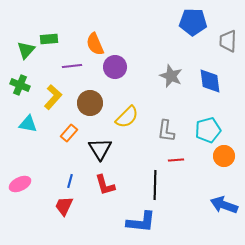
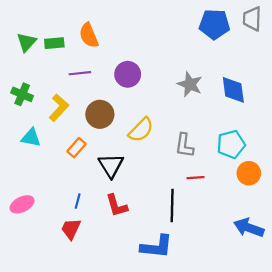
gray trapezoid: (228, 41) -> (252, 19), moved
orange semicircle: (95, 44) -> (89, 35), moved
green triangle: (26, 50) -> (27, 42), moved

